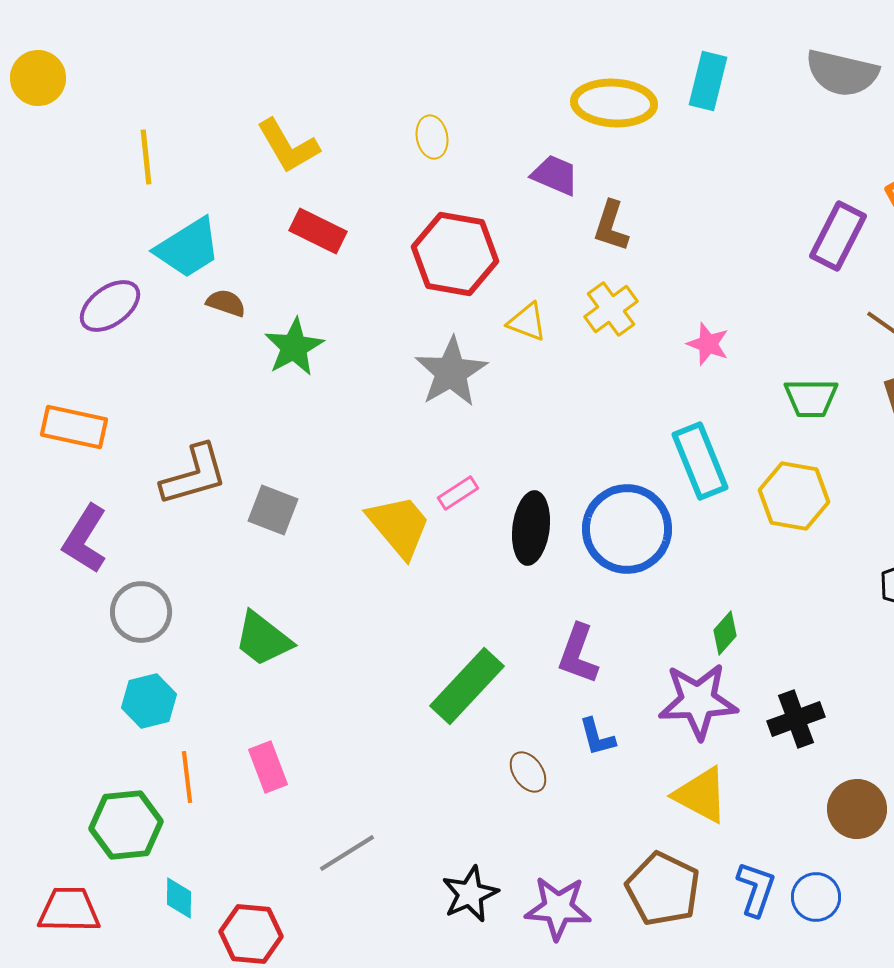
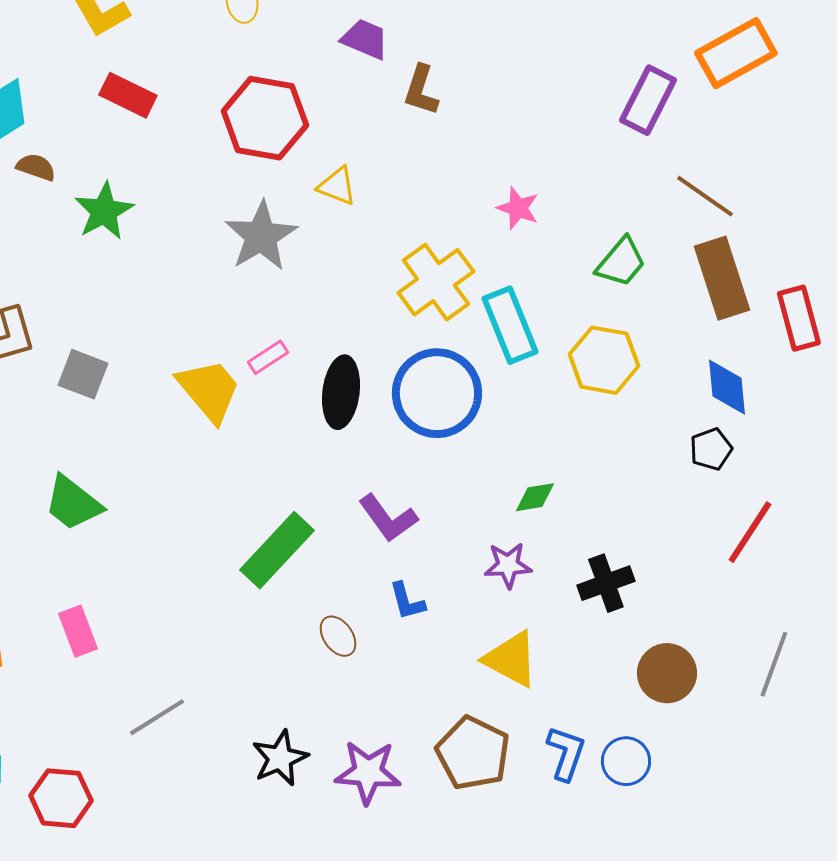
yellow cross: (611, 309) -> (436, 282), moved, size x1.4
green trapezoid: (811, 398) -> (621, 262), turned -50
green diamond: (725, 633) -> (535, 497), turned 39
purple L-shape: (578, 654) -> (388, 518), turned -56
purple star: (698, 701) -> (508, 565), size x0.6

